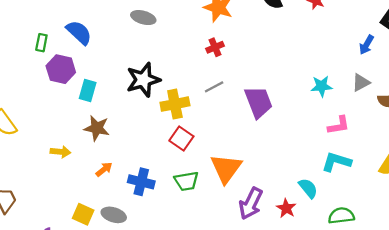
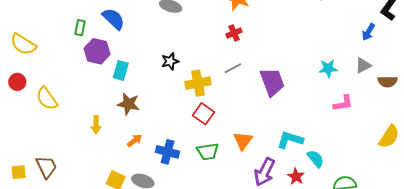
black star: (143, 80) -> (170, 61), size x0.6
yellow arrow: (60, 152) -> (96, 125), turned 84
cyan L-shape: (336, 162) -> (290, 140), moved
orange triangle: (226, 168) -> (243, 141), size x0.7

